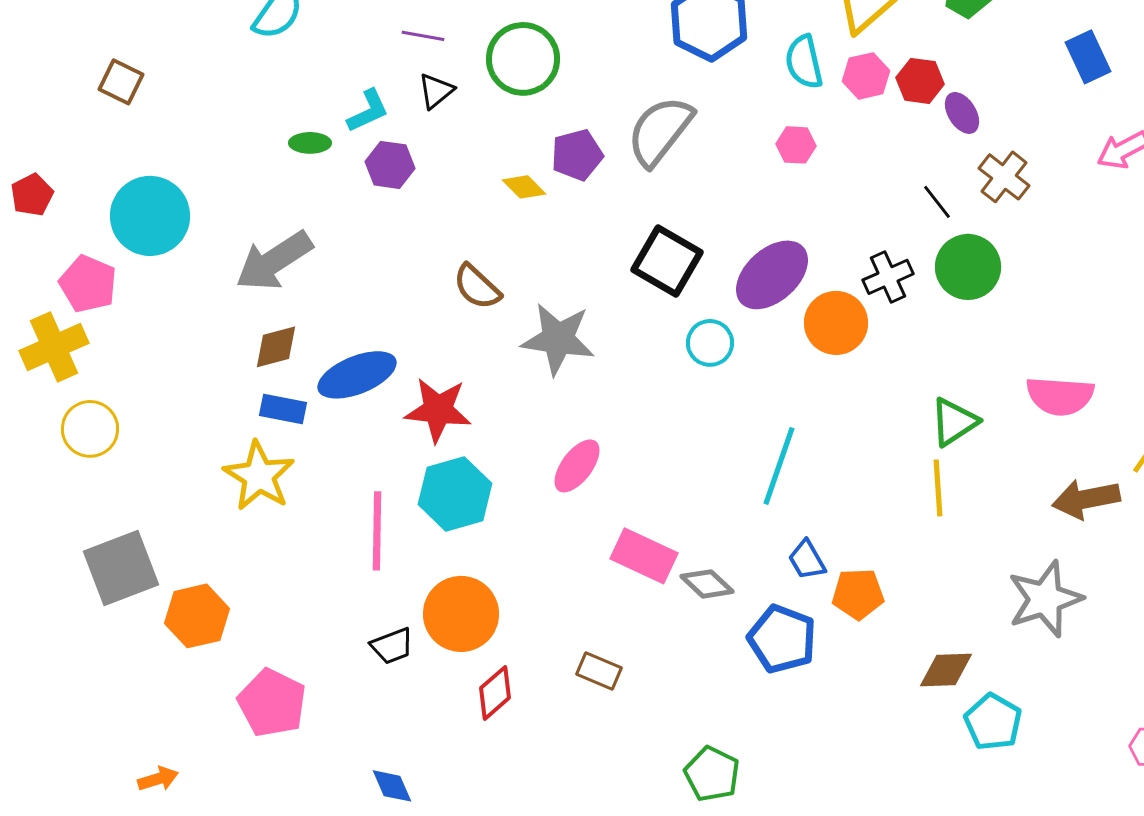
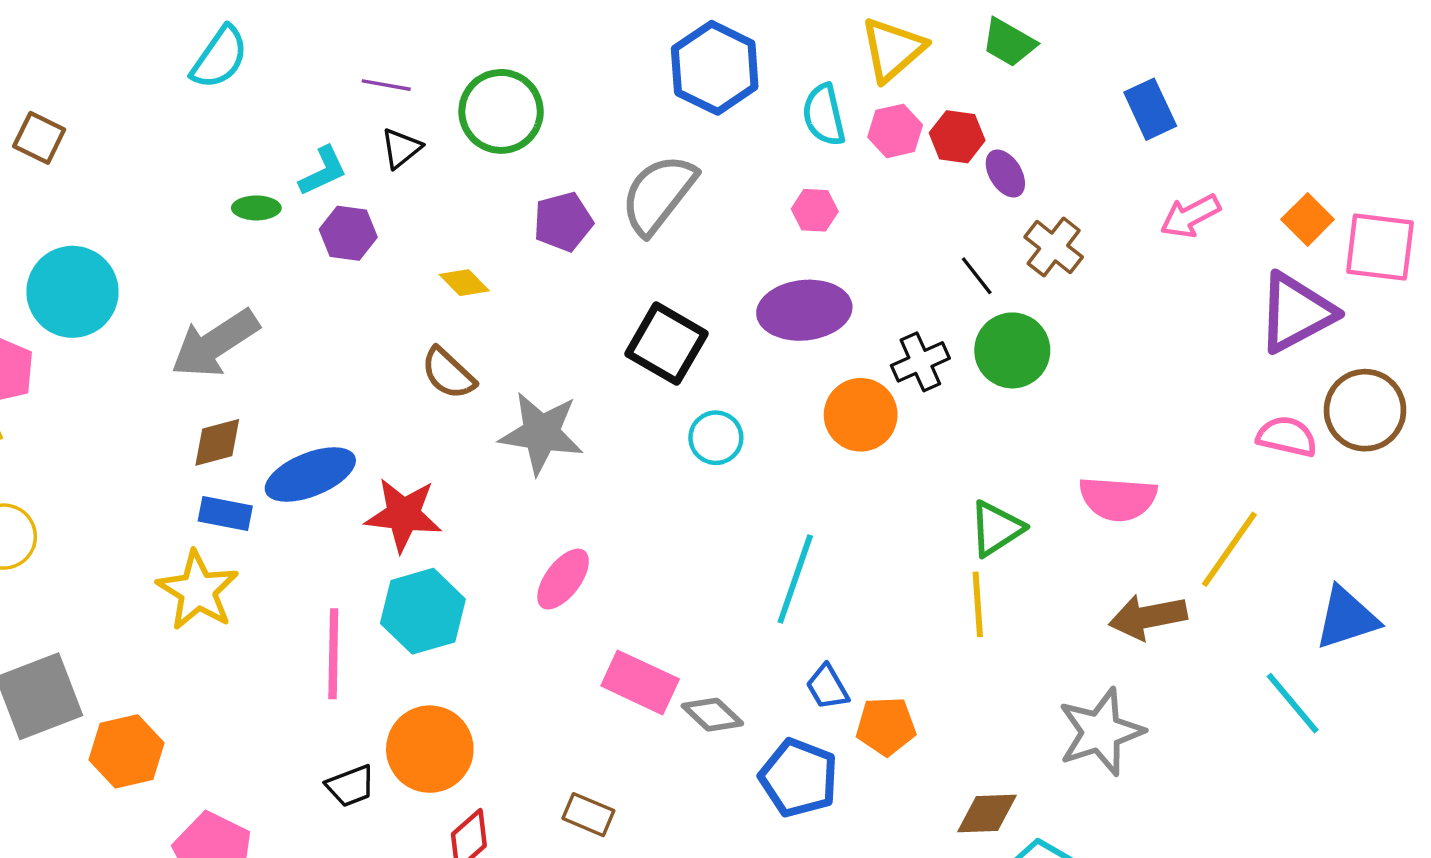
yellow diamond: (524, 187) -> (464, 283), moved
purple ellipse: (772, 275) -> (804, 310), moved, turned 36

